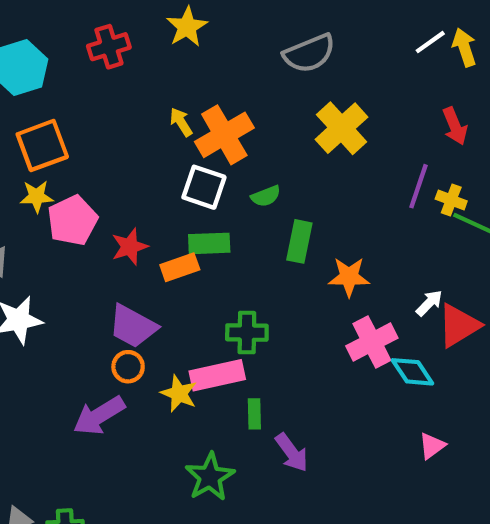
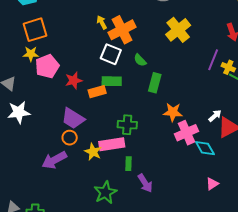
green semicircle: (266, 196) -> (140, 60), turned 64
orange star: (349, 277) -> (173, 112), moved

